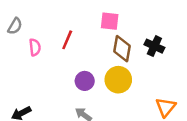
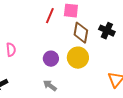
red line: (67, 40) -> (50, 16), moved
pink semicircle: (35, 47) -> (11, 50), moved

